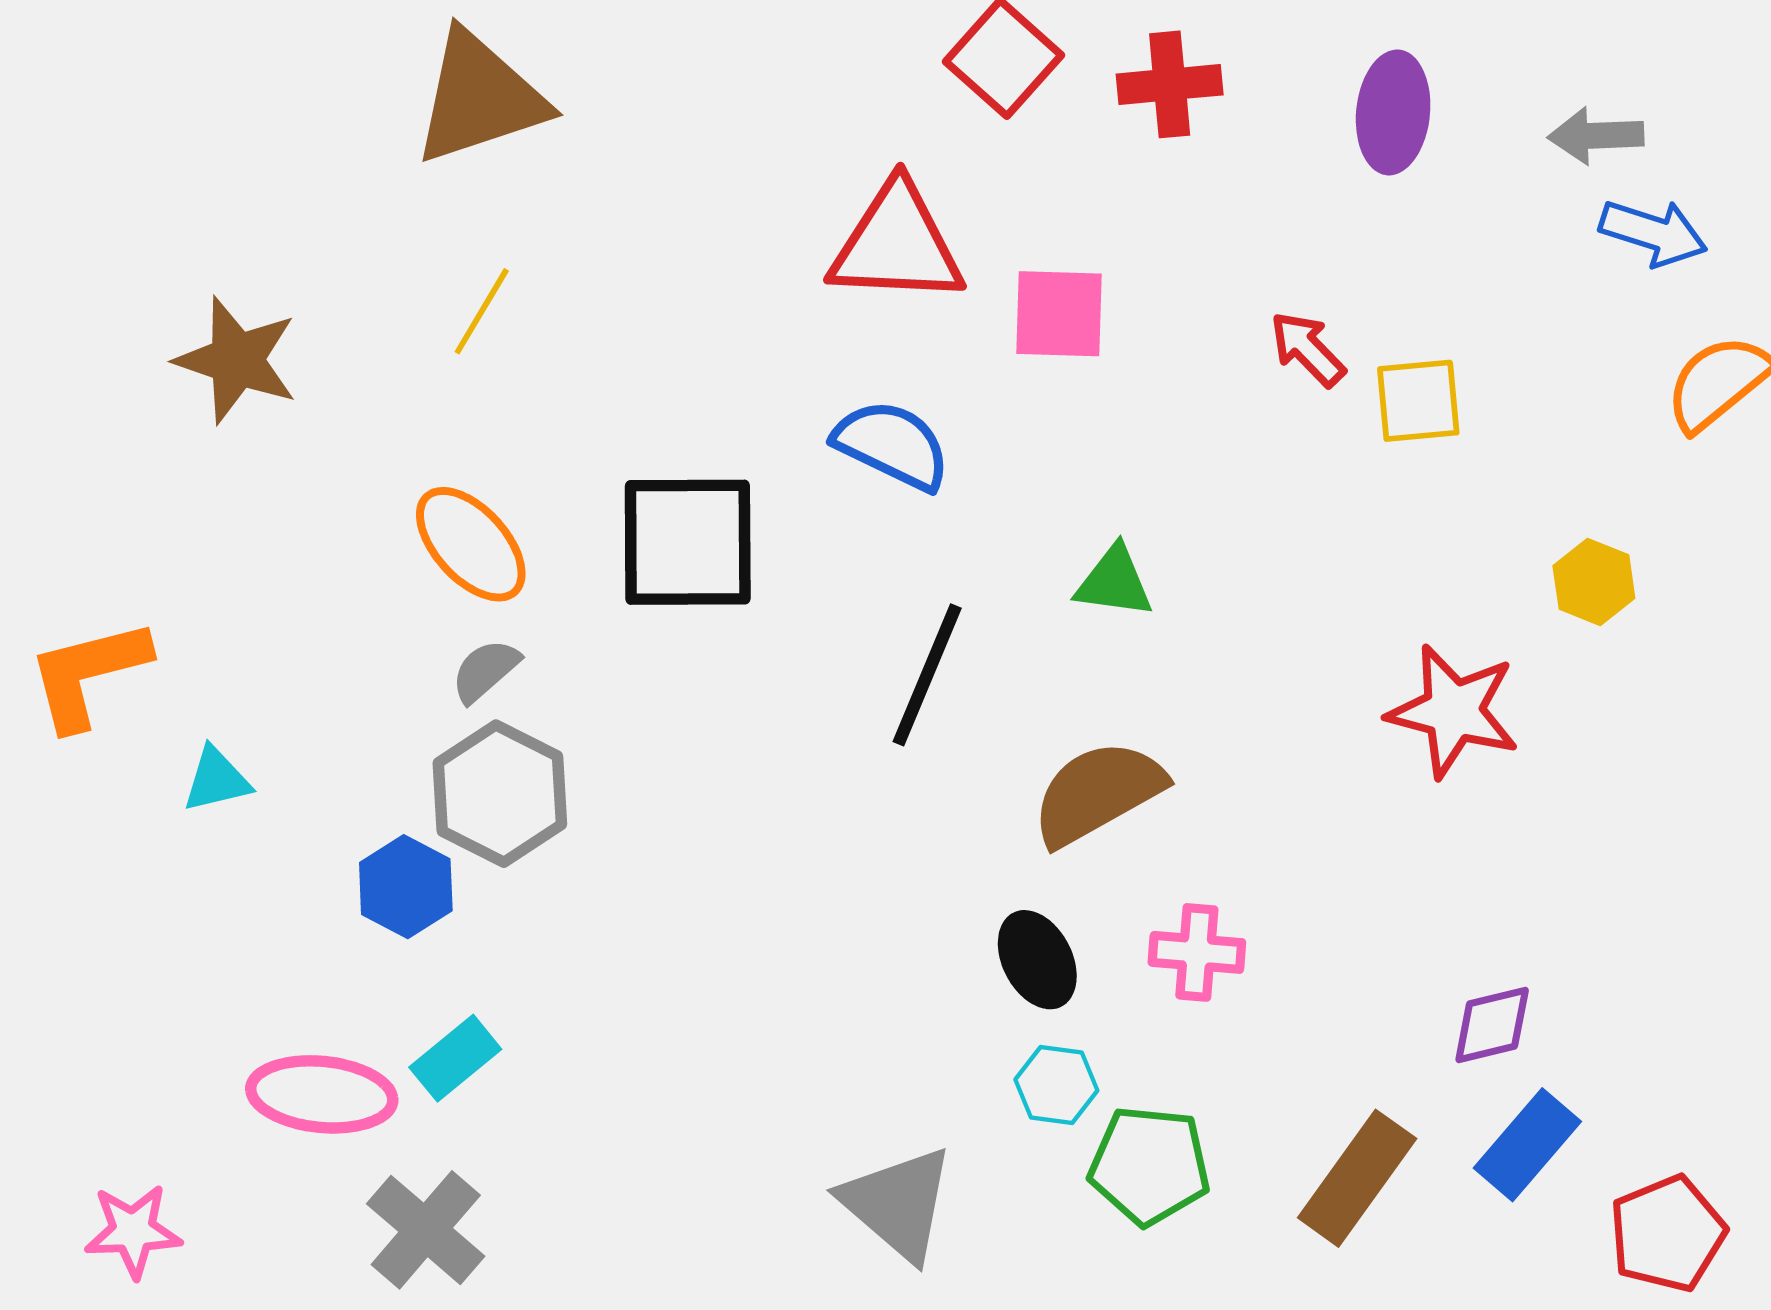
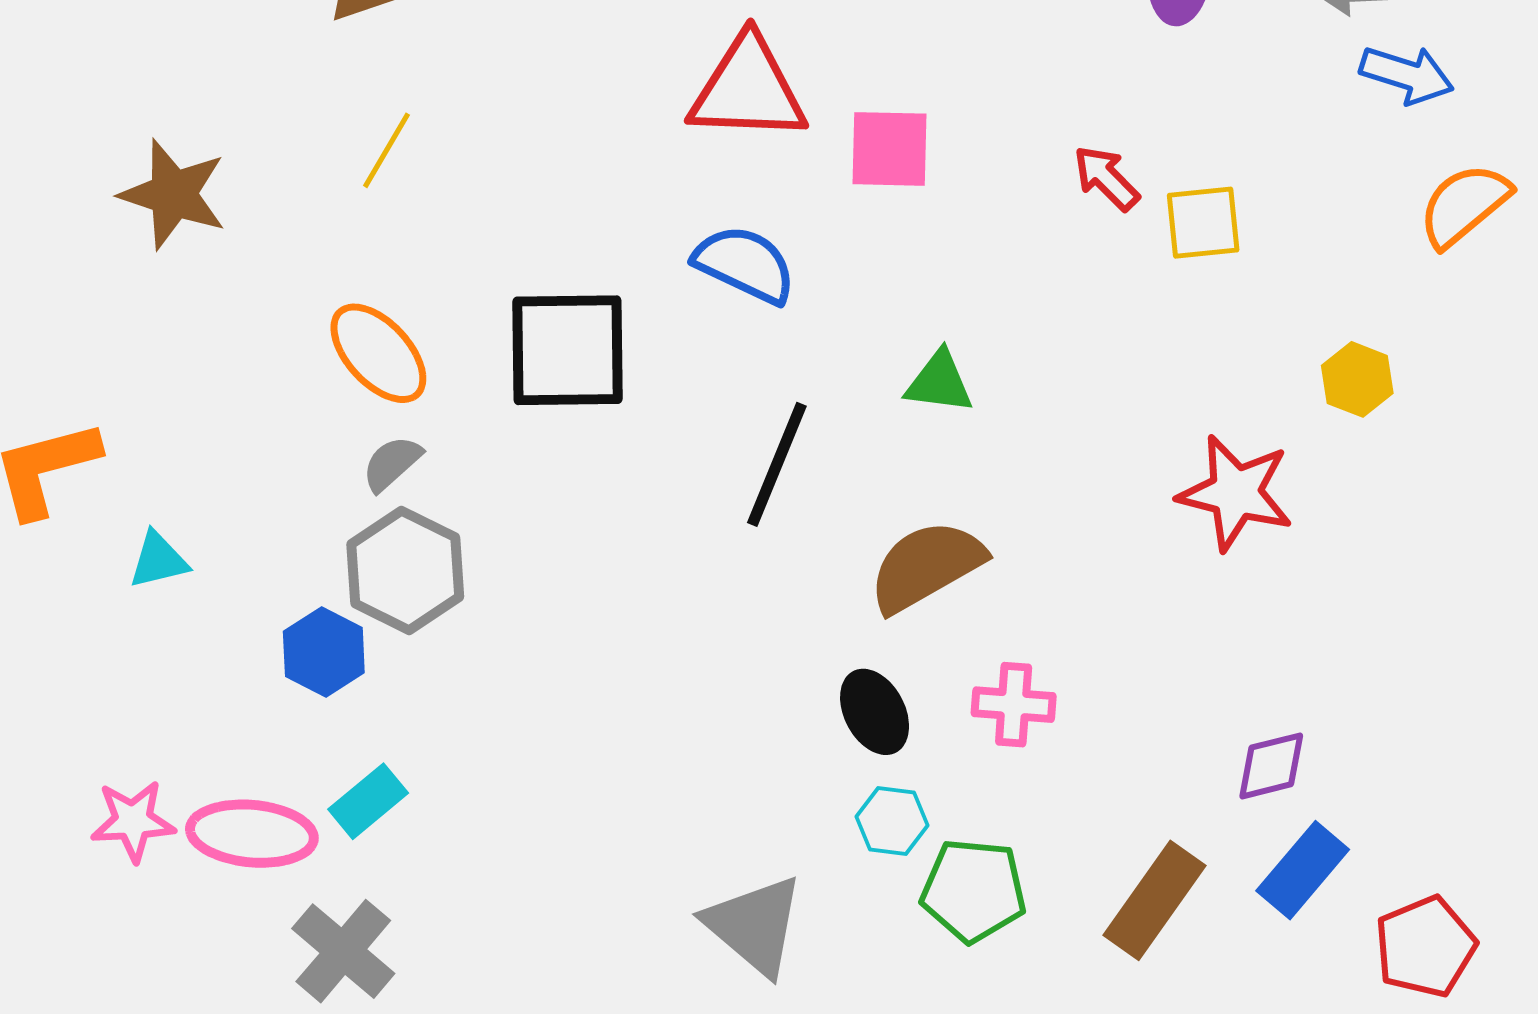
pink star: (133, 1231) -> (133, 821), moved

